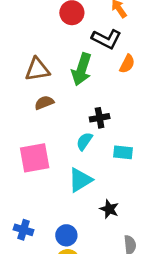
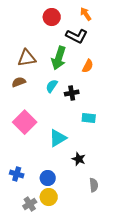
orange semicircle: (127, 64) -> (88, 66), moved
brown semicircle: (44, 103) -> (19, 82), moved
cyan semicircle: (84, 141) -> (52, 86), moved
pink square: (35, 158) -> (25, 122), turned -35

